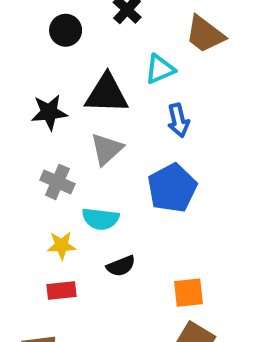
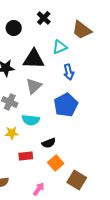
black semicircle: (121, 266) -> (49, 143), moved
red rectangle: (61, 291) -> (26, 156), moved
orange square: (189, 293) -> (56, 163), moved, turned -35

